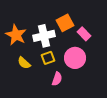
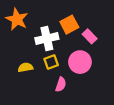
orange star: (16, 35) -> (17, 19), moved
yellow semicircle: (24, 63) -> (25, 67), turned 128

